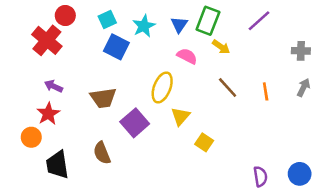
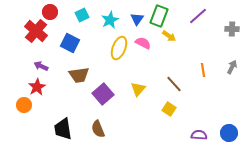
blue square: (116, 47) -> (70, 43), moved
gray cross: (301, 51) -> (232, 29), moved
yellow ellipse: (162, 87) -> (119, 48), moved
brown line: (228, 87) -> (174, 84), moved
yellow square: (204, 142) -> (169, 109), moved
brown semicircle: (102, 153) -> (98, 129), moved
black trapezoid: (57, 165) -> (63, 129), moved
purple semicircle: (260, 177) -> (199, 135), turned -77

